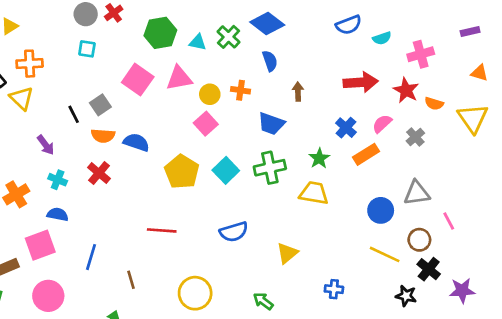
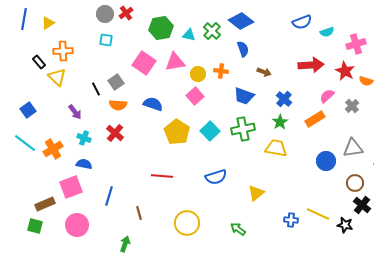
brown arrow: (298, 92) -> (264, 72), turned 112
blue cross: (346, 128) -> (284, 99), moved
blue semicircle: (136, 142) -> (153, 104), moved
yellow line: (385, 254) -> (318, 214), moved

